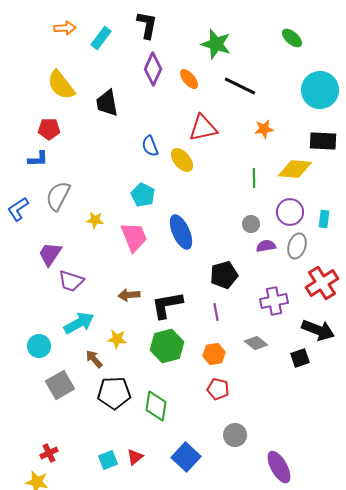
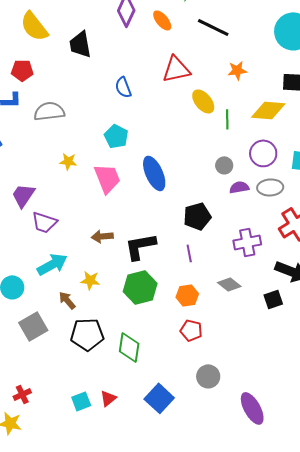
yellow ellipse: (182, 160) -> (203, 101), moved
gray semicircle: (58, 196) -> (49, 111), moved, turned 56
gray ellipse: (297, 246) -> (270, 187), turned 70

